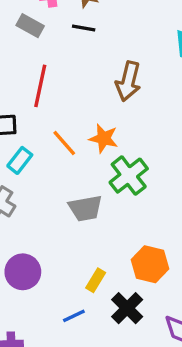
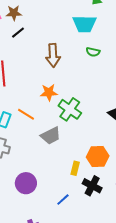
black line: (84, 28) -> (18, 33), turned -32
orange line: (64, 143) -> (26, 114), moved
yellow rectangle: (96, 280) -> (75, 168), moved

